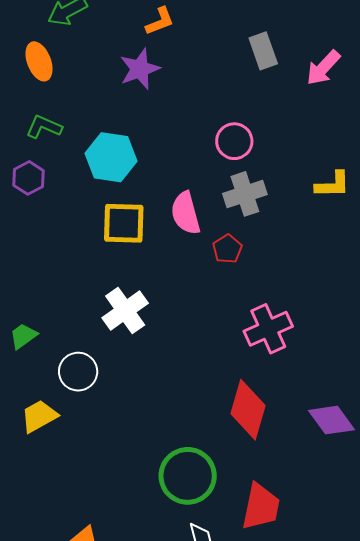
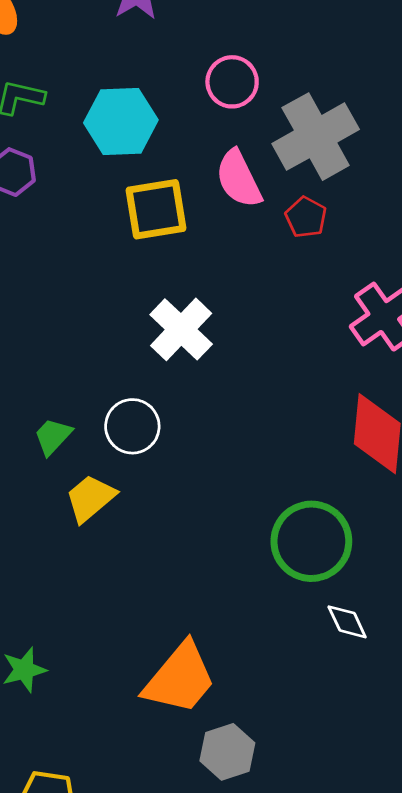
pink circle: (234, 141) -> (232, 82), moved
gray cross: (245, 194) -> (316, 137), size x1.4
green trapezoid: (23, 336) -> (53, 436), moved

